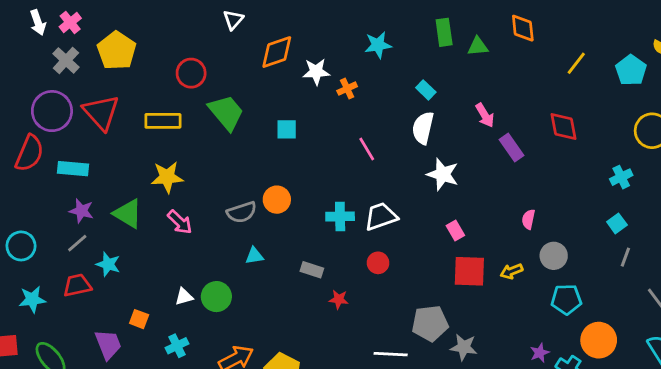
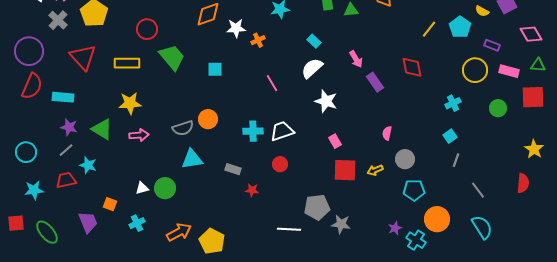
yellow line: (576, 63) -> (429, 29), moved
purple circle: (52, 111) -> (29, 51), moved
white semicircle: (423, 128) -> (312, 68), turned 35
pink arrow: (180, 222) -> (139, 135), turned -48
cyan triangle: (254, 256) -> (192, 159), size x1.6

